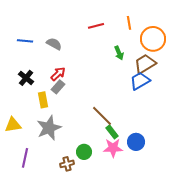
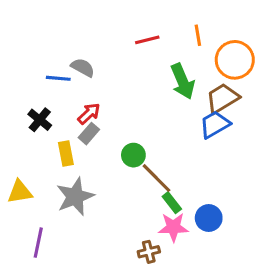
blue line: (25, 41) -> (58, 78), moved
green arrow: (119, 53) -> (183, 81), size x1.6
green circle: (84, 152) -> (133, 155), moved
brown cross: (67, 164) -> (149, 252), moved

